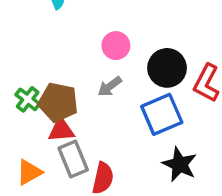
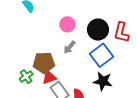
green cross: (28, 99) -> (26, 76), moved, turned 32
black star: (180, 164) -> (103, 81), moved

